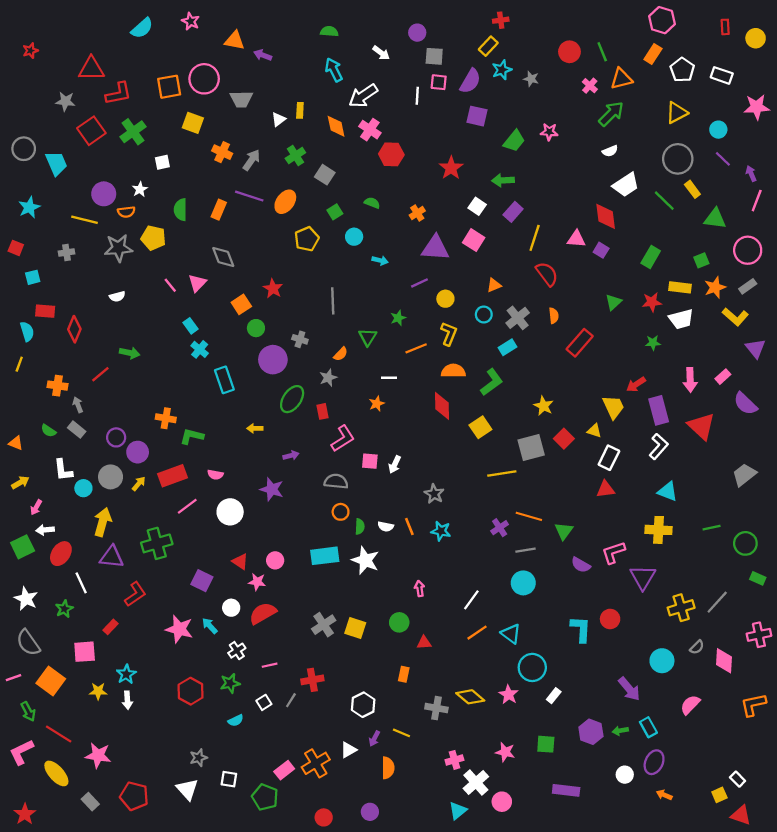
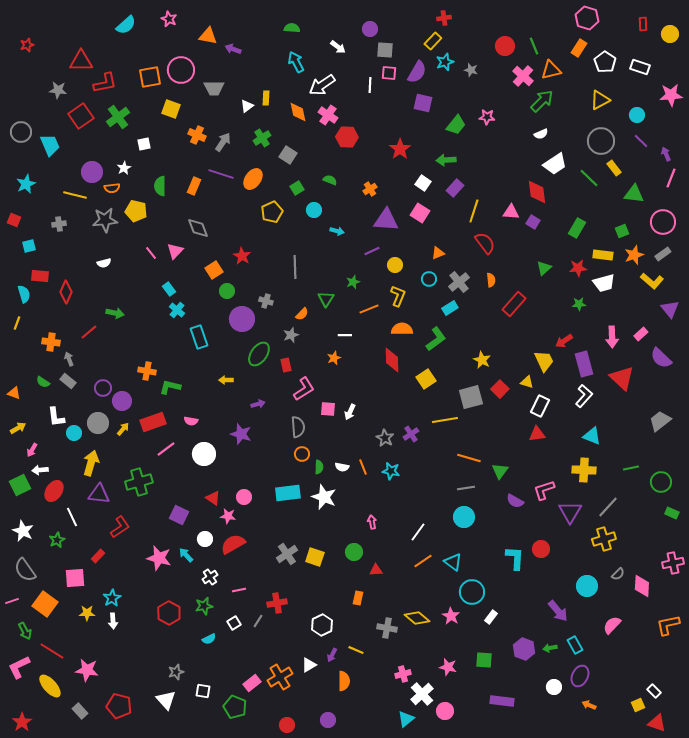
pink cross: (590, 86) -> (523, 76), size x1.5
gray semicircle: (336, 481) -> (298, 427), turned 80
purple cross: (500, 528) -> (411, 434), moved
gray line: (717, 602) -> (608, 507), moved

